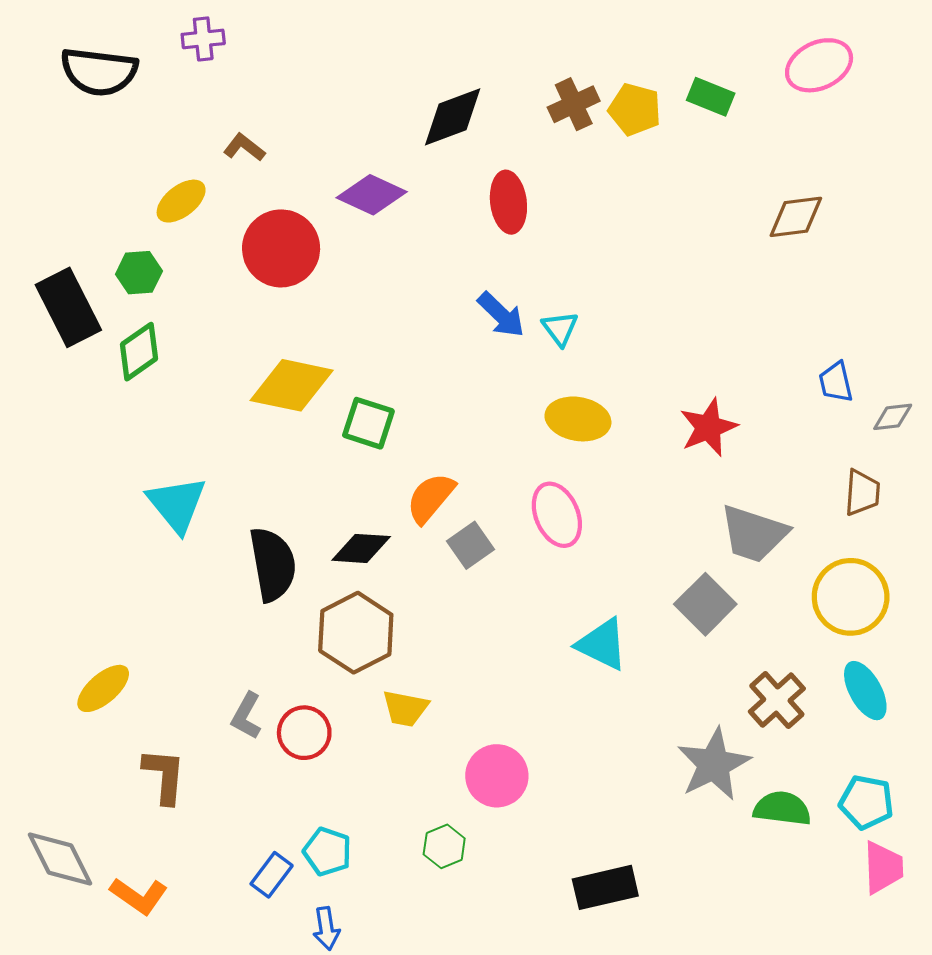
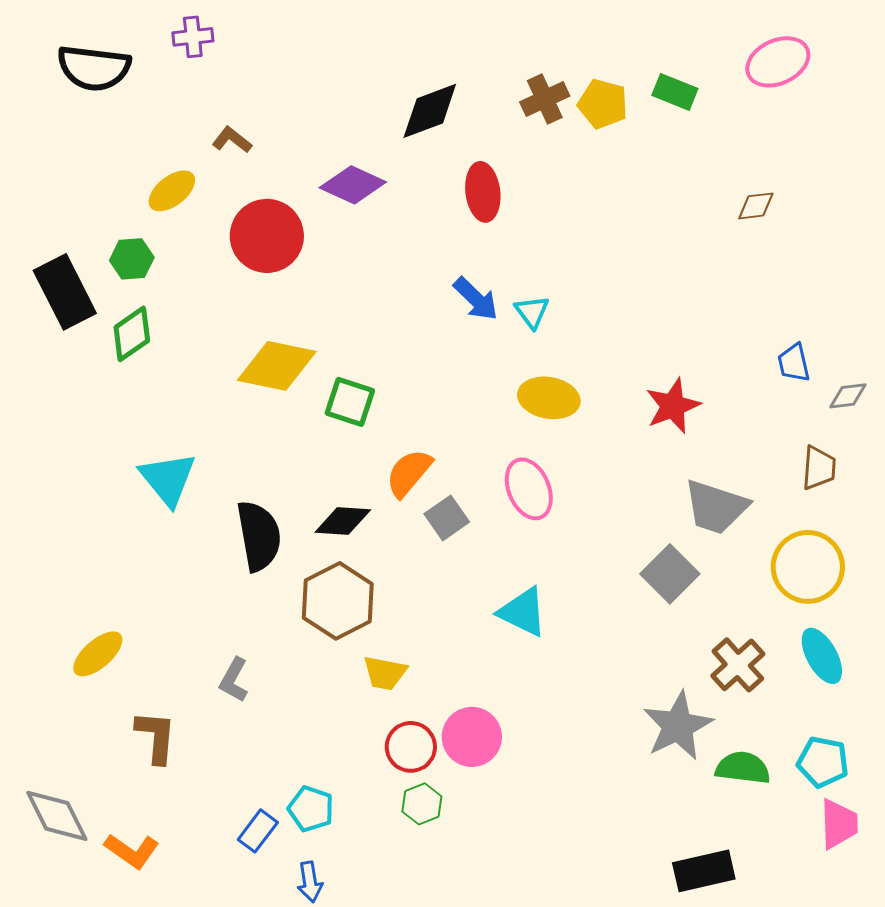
brown diamond: (796, 217) -> (756, 206), size x0.7
cyan triangle: (602, 644) -> (523, 612), moved
red circle: (304, 733) -> (411, 747), moved
black rectangle: (605, 887) -> (704, 871), moved

